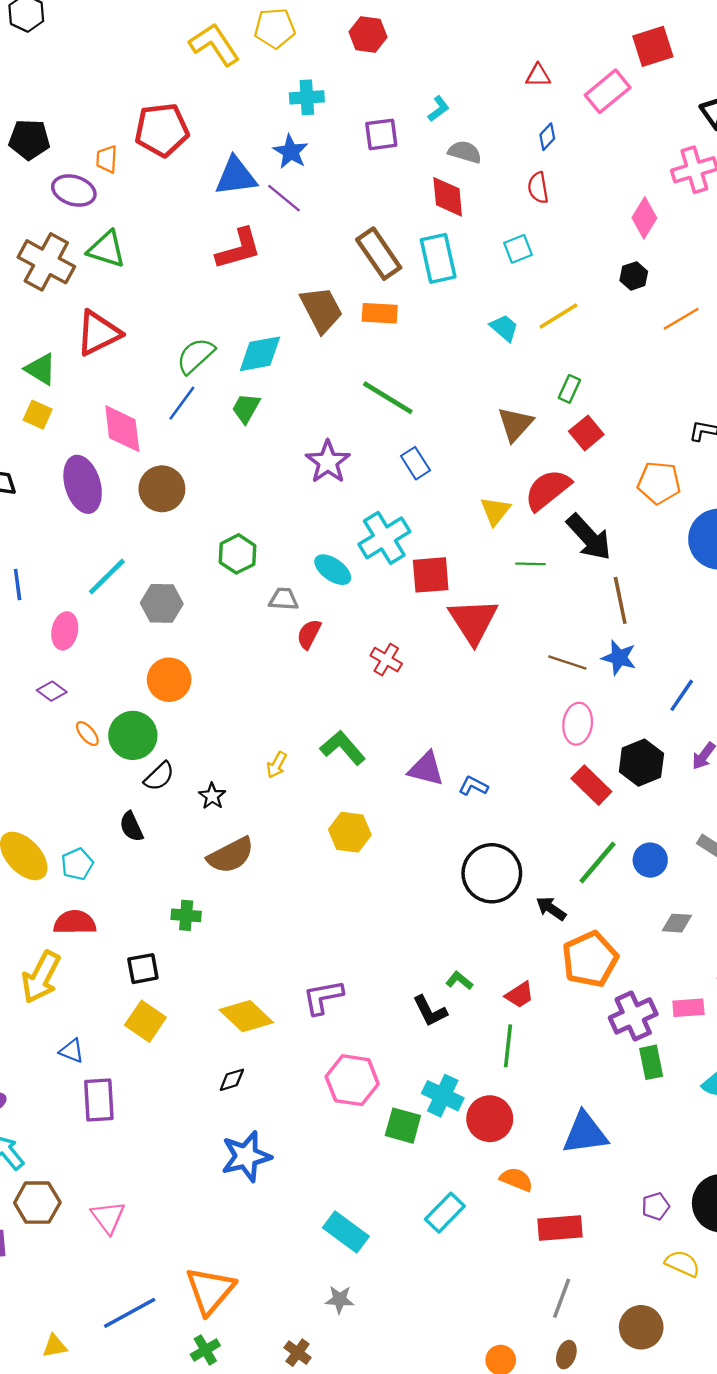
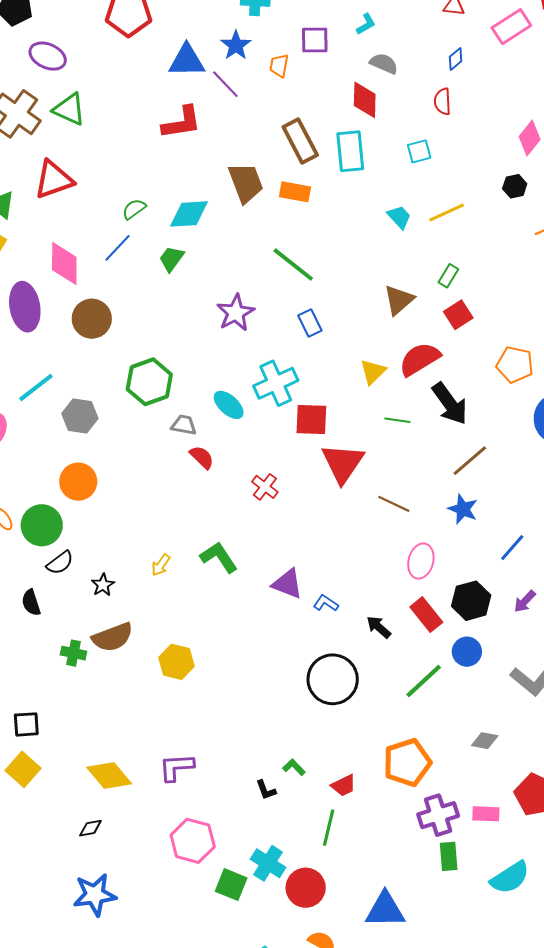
orange trapezoid: (107, 159) -> (279, 66), moved
green semicircle: (196, 356) -> (134, 209), size x0.7
green hexagon: (237, 554) -> (149, 382), size x1.4
brown line: (620, 600) -> (470, 461), turned 54
red semicircle: (309, 634) -> (202, 457), turned 100
brown line: (567, 662) -> (394, 504), moved
yellow hexagon: (350, 832) -> (176, 662), moved
blue circle: (650, 860) -> (467, 652), moved
black arrow: (551, 908) -> (379, 627), moved
green cross: (186, 915) -> (73, 653), moved
black L-shape: (430, 1011) -> (266, 790), size x0.7

